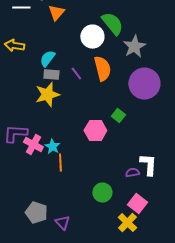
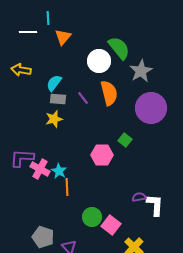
yellow star: (47, 95) -> (54, 119), size x0.7
white L-shape: (148, 165) -> (155, 205), moved
green circle: (102, 193) -> (92, 217), moved
pink square: (137, 204) -> (111, 225), moved

